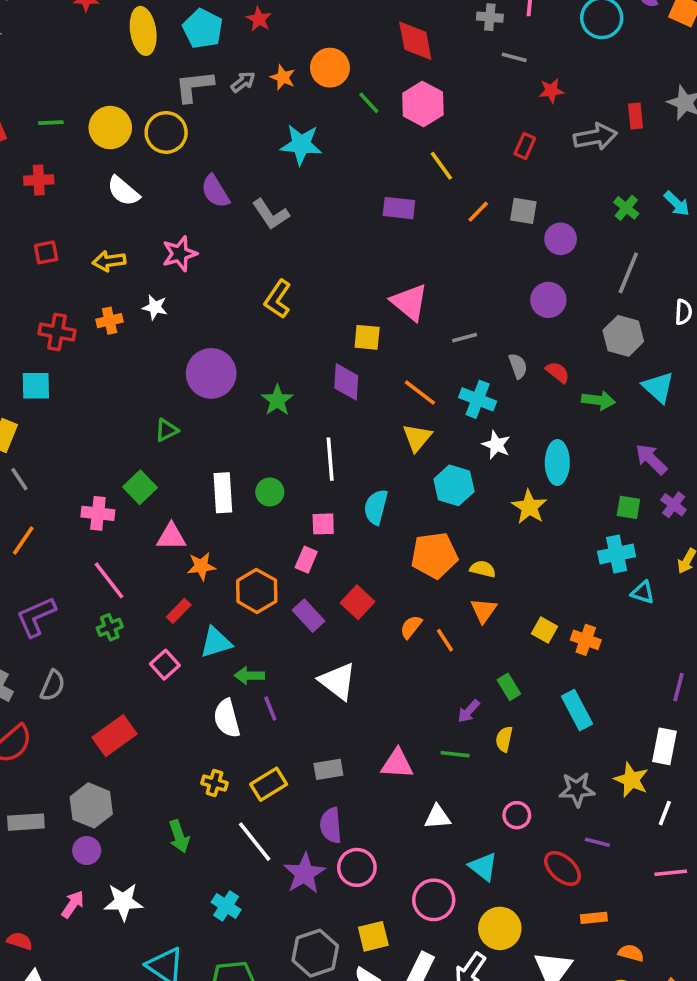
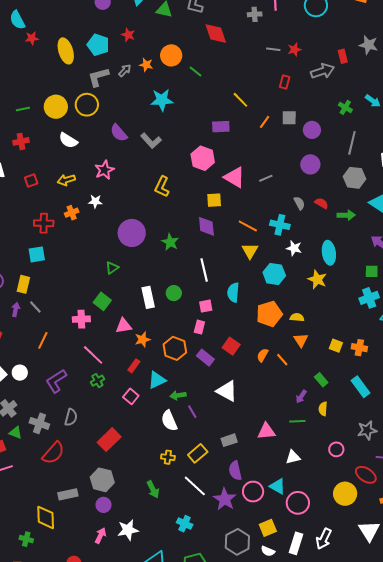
gray line: (514, 57) -> (273, 49), moved
pink hexagon: (423, 104) -> (203, 158), moved
gray line: (465, 338) -> (266, 178), moved
cyan triangle: (483, 867) -> (278, 486), moved
yellow circle: (500, 928) -> (345, 494), moved

